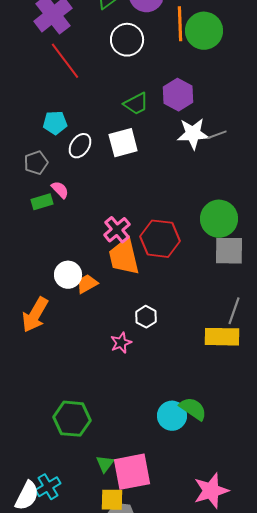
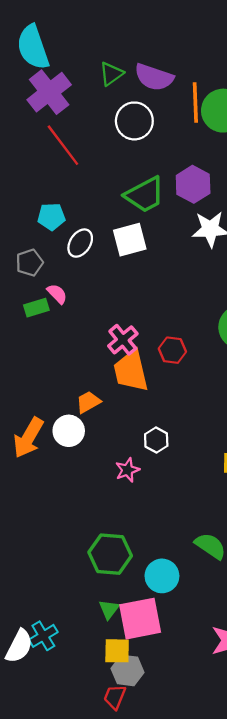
green trapezoid: (136, 104) -> (145, 195), size x1.4
red hexagon: (160, 239) -> (172, 350), size x0.6
white circle: (68, 275) -> (69, 431), moved
cyan circle: (172, 416) -> (162, 576), moved
green hexagon: (72, 419) -> (110, 554), moved

